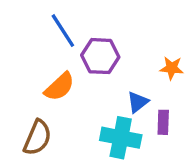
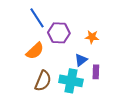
orange star: (172, 68) -> (92, 37), moved
brown semicircle: (37, 138) -> (43, 81), moved

